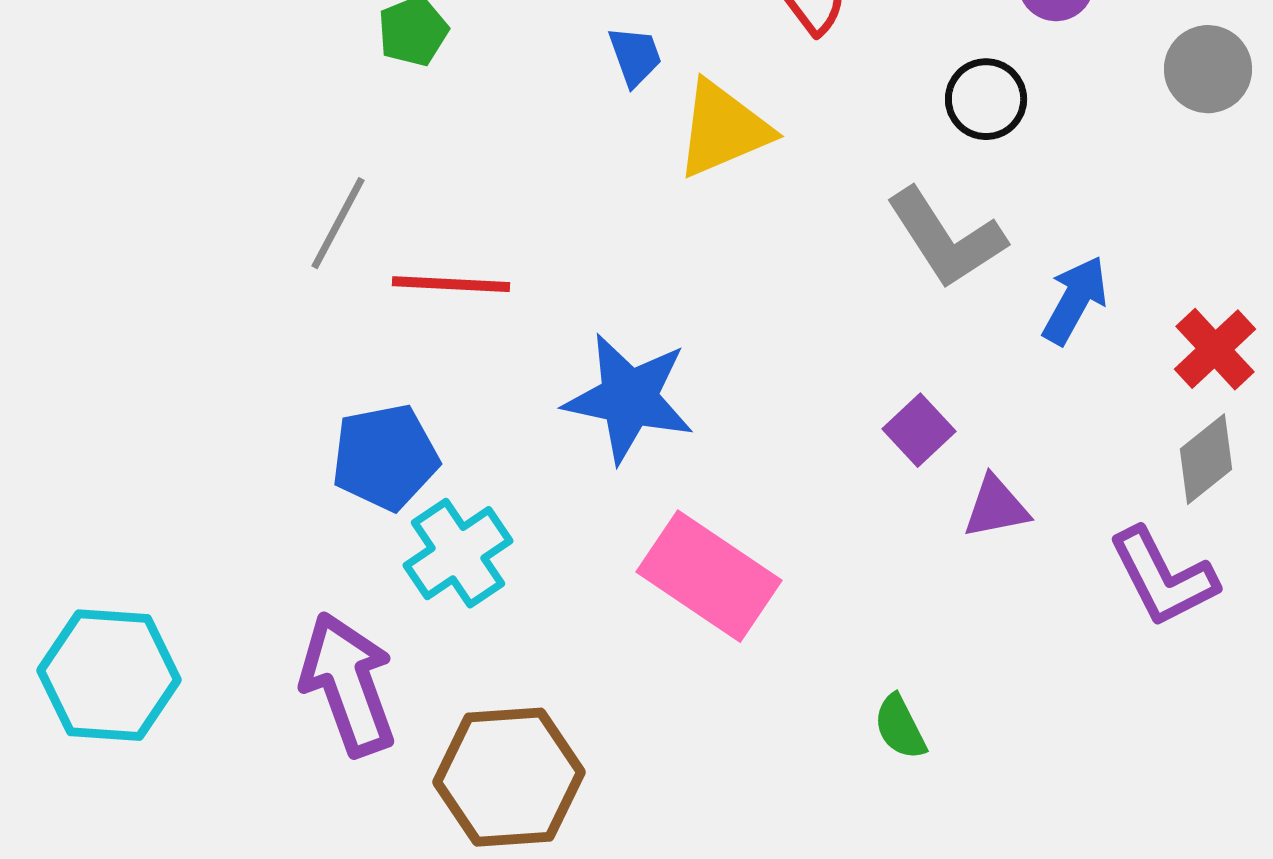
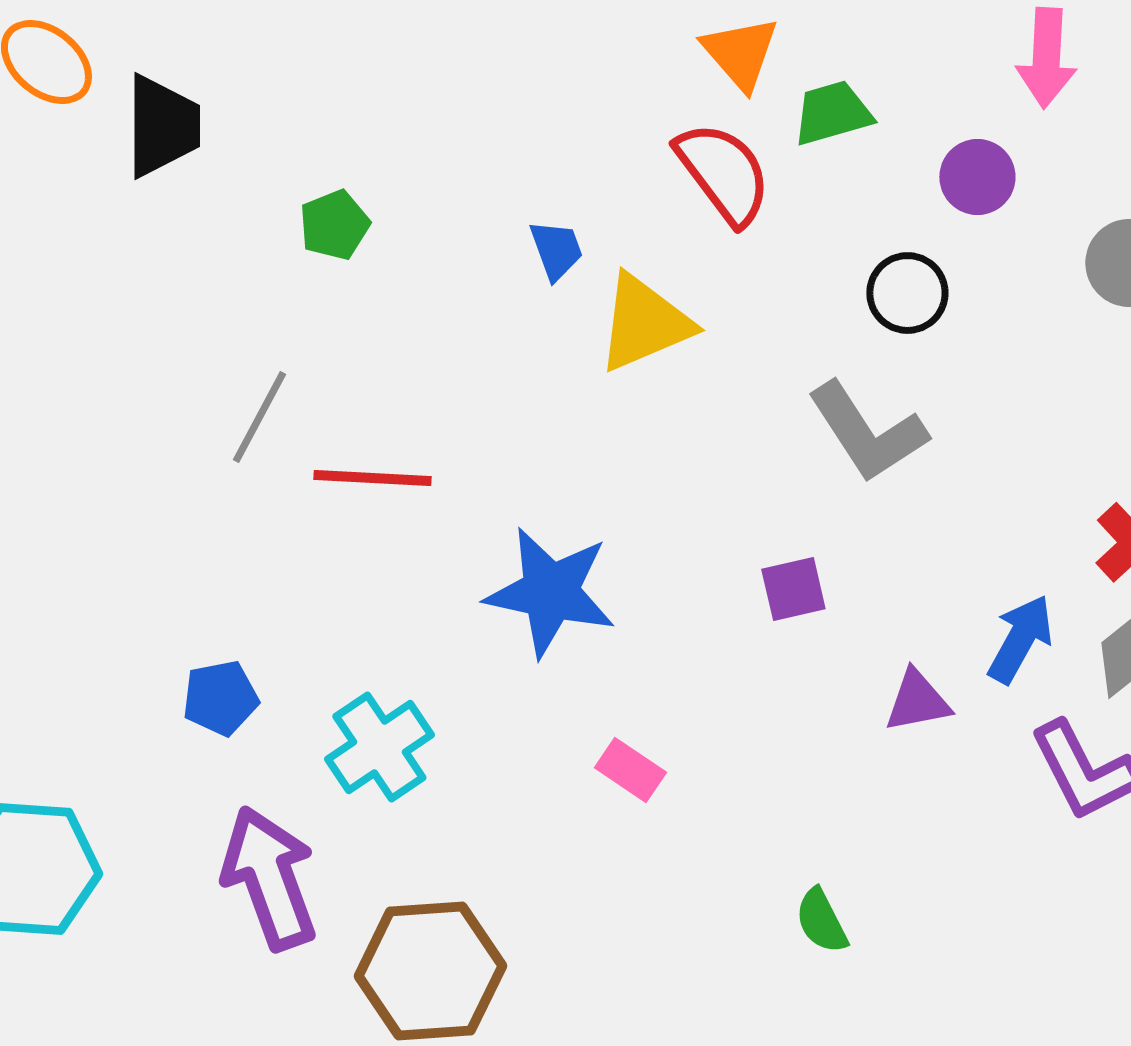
blue arrow: (1075, 300) -> (1020, 639), moved
purple square: (919, 430) -> (793, 589), moved, turned 30
blue pentagon: (385, 457) -> (220, 698), moved, size x0.7
pink rectangle: (709, 576) -> (630, 770), size x0.5

